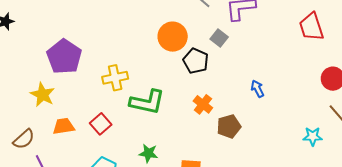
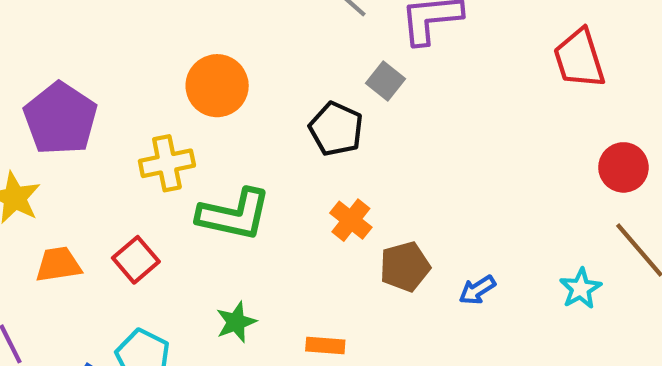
orange circle: (173, 37) -> (217, 86), moved
blue arrow: (257, 89) -> (477, 290), moved, turned -96
cyan star: (313, 136) -> (580, 289), turned -30
green star: (148, 153) -> (236, 322), turned -30

